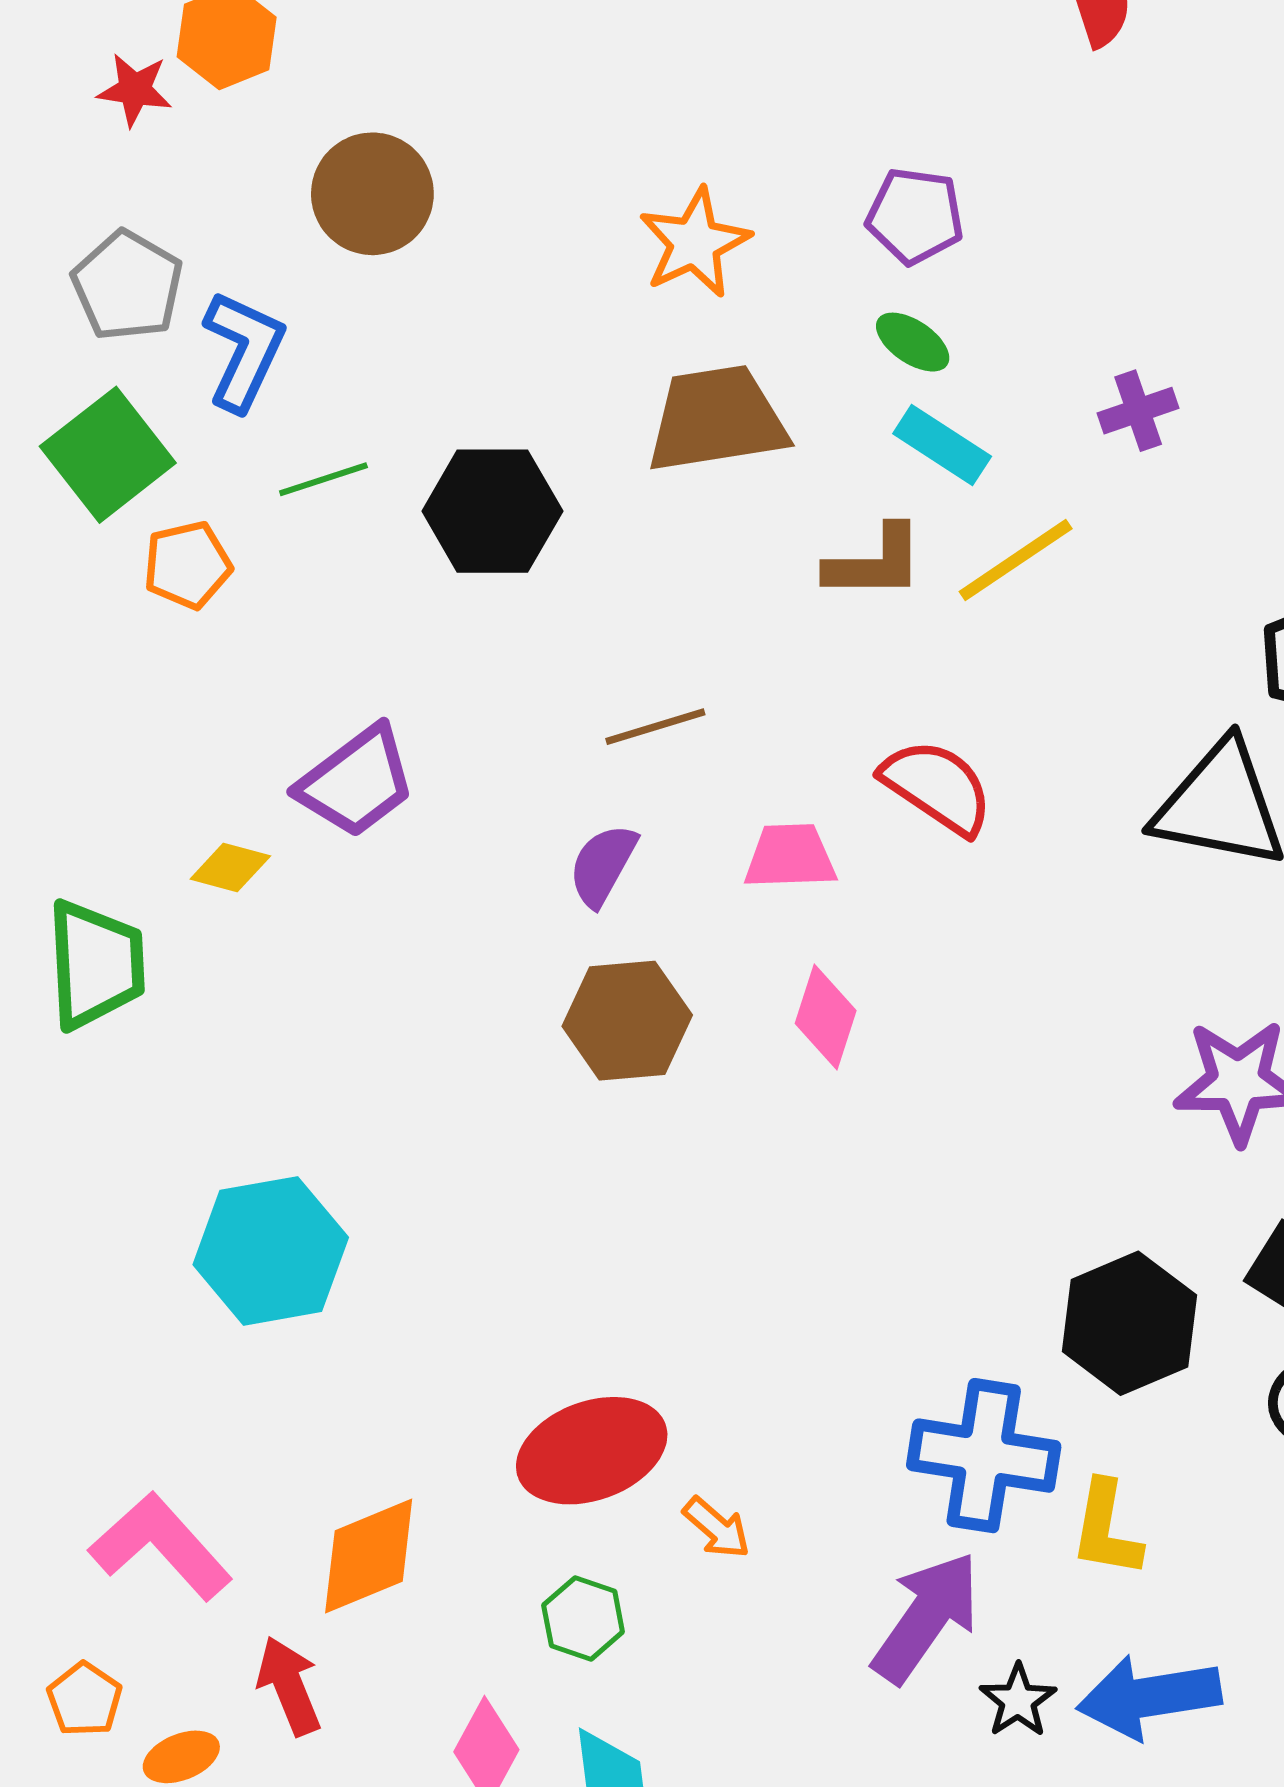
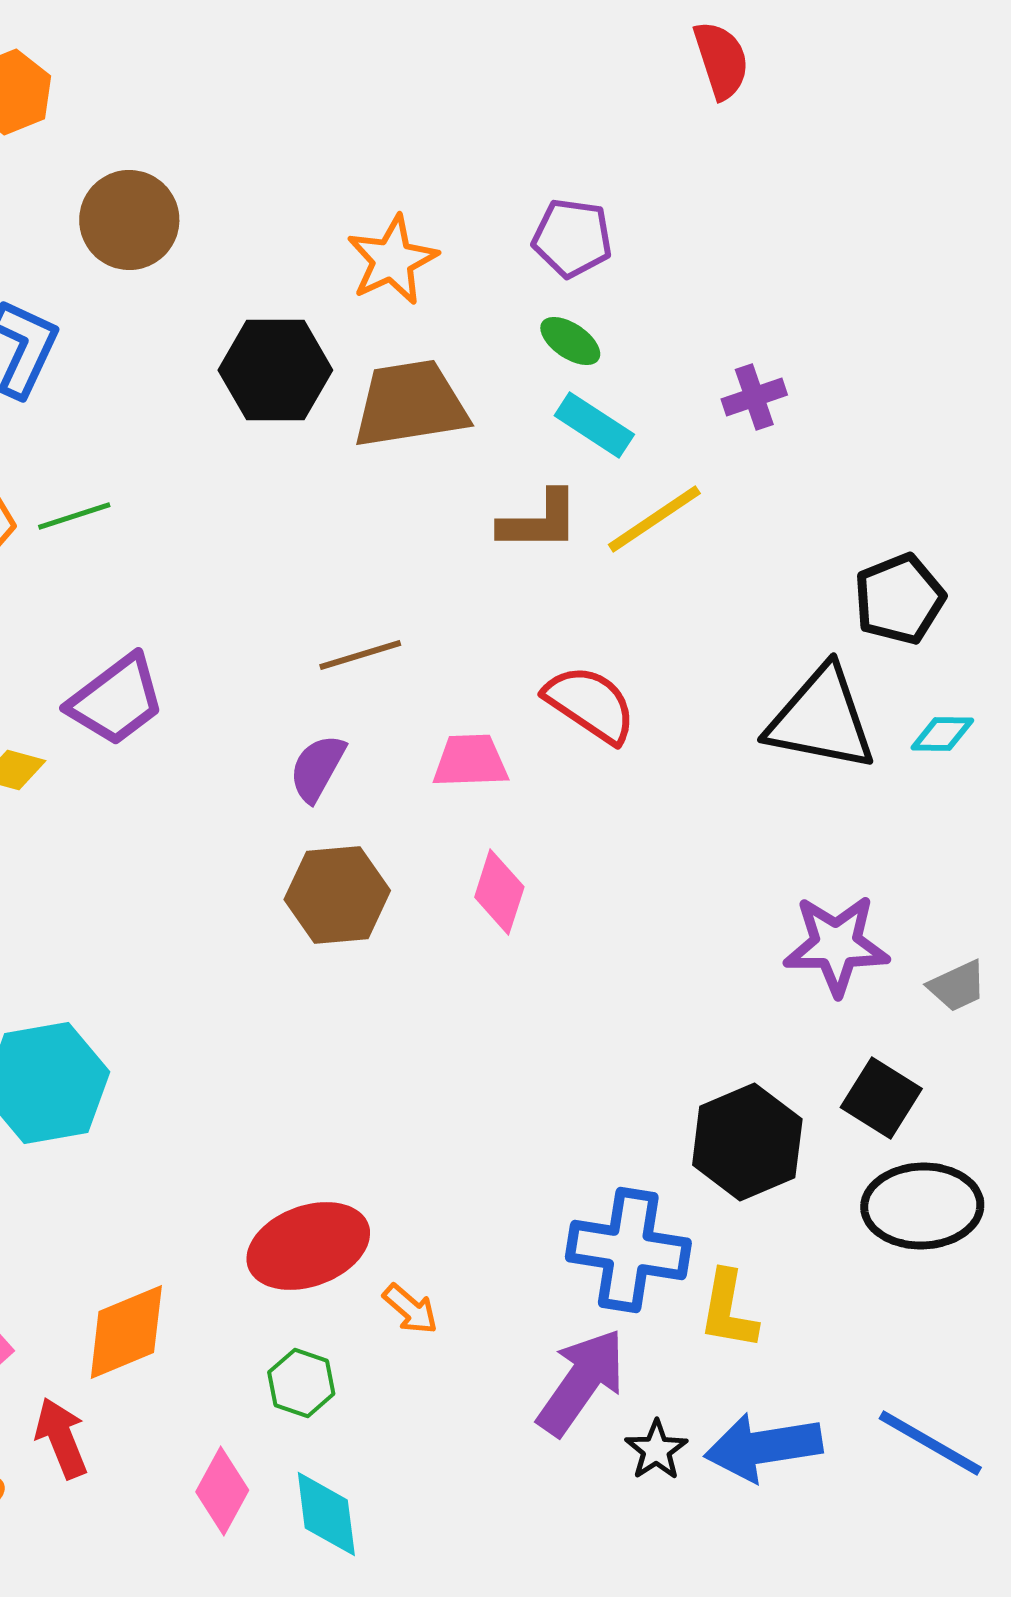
green line: (323, 479) -> (74, 516), moved
black hexagon: (492, 511) -> (275, 370), moved

